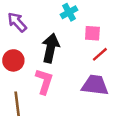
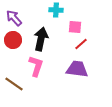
cyan cross: (69, 12) -> (56, 10), turned 32
red circle: (13, 60) -> (13, 40), moved
brown line: (17, 104) -> (14, 84), turned -48

